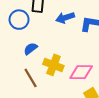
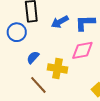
pink diamond: (81, 72) -> (82, 50), moved

